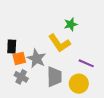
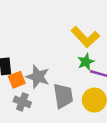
green star: (71, 24) -> (86, 62), moved
yellow L-shape: (59, 43) -> (85, 37), moved

